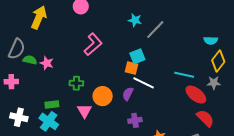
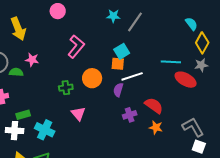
yellow arrow: (39, 17) -> (18, 29), turned 145
cyan semicircle: (211, 40) -> (191, 24), turned -120
pink star: (47, 63) -> (32, 60), moved
white line: (144, 83) -> (132, 76), turned -35
orange circle: (103, 96) -> (92, 78), moved
green rectangle: (52, 105) -> (23, 115), moved
red semicircle: (205, 118) -> (154, 106), moved

